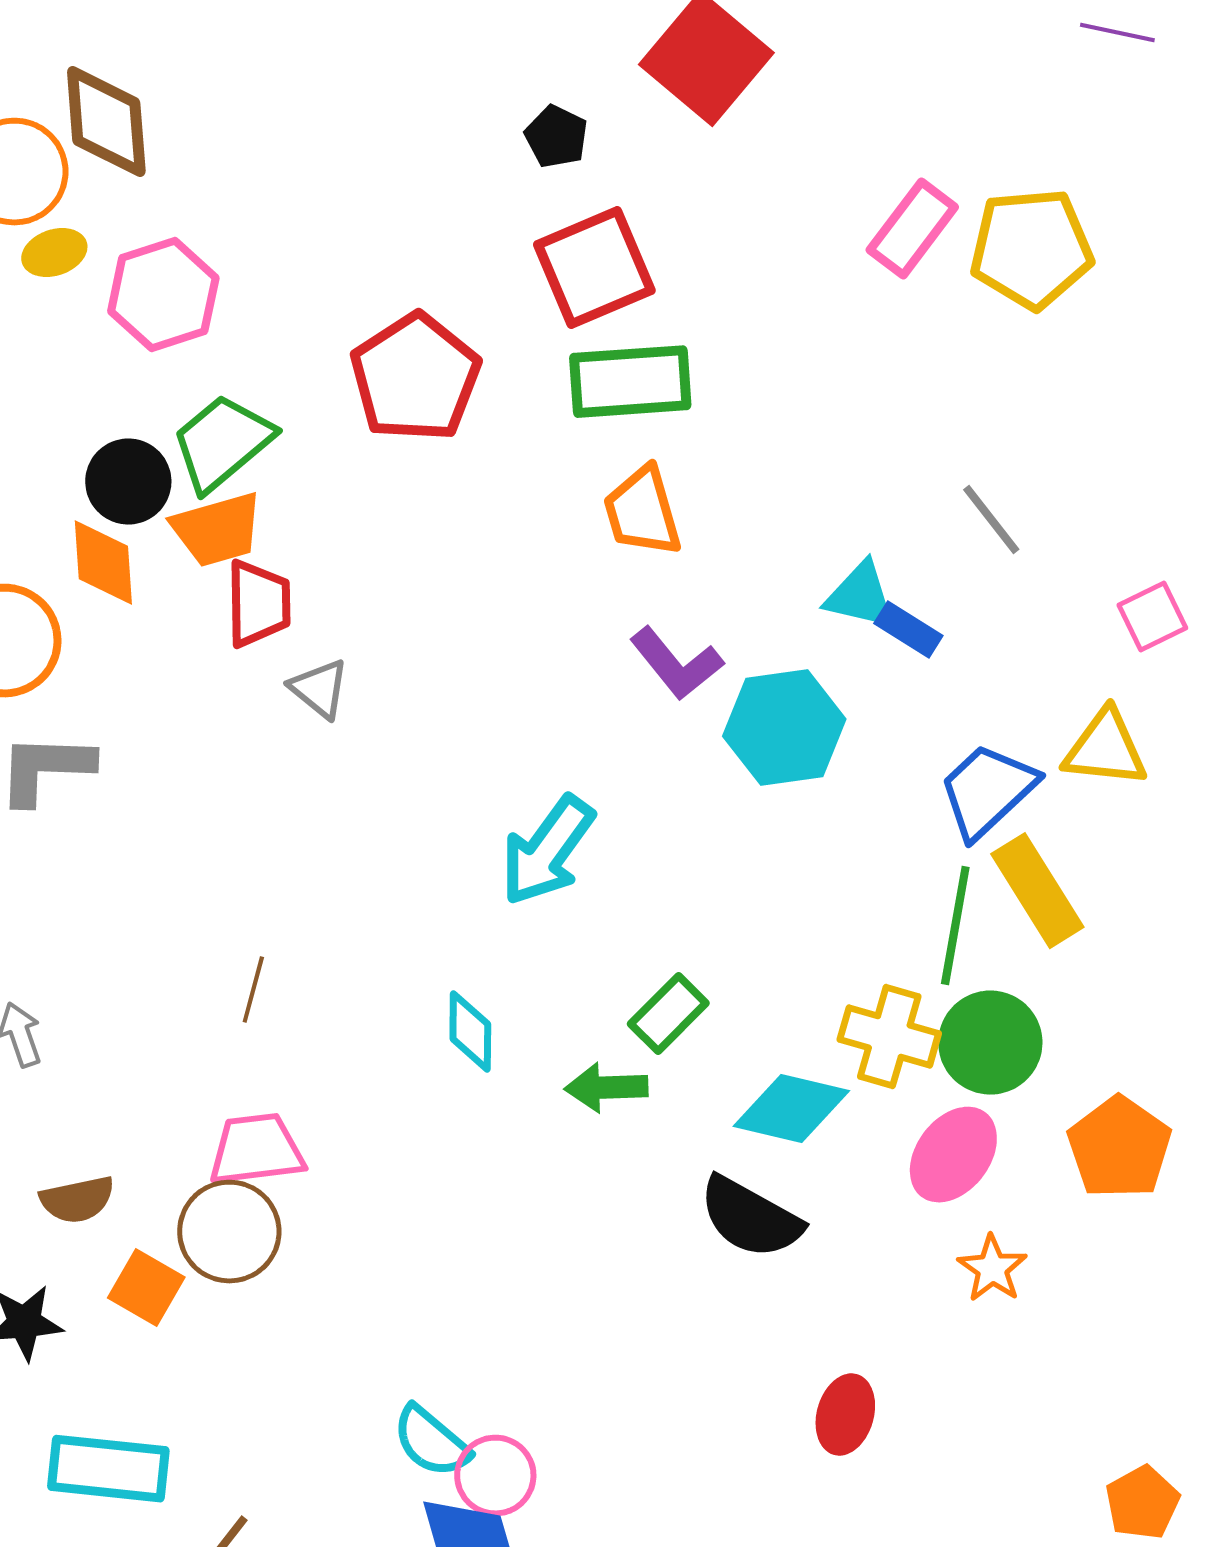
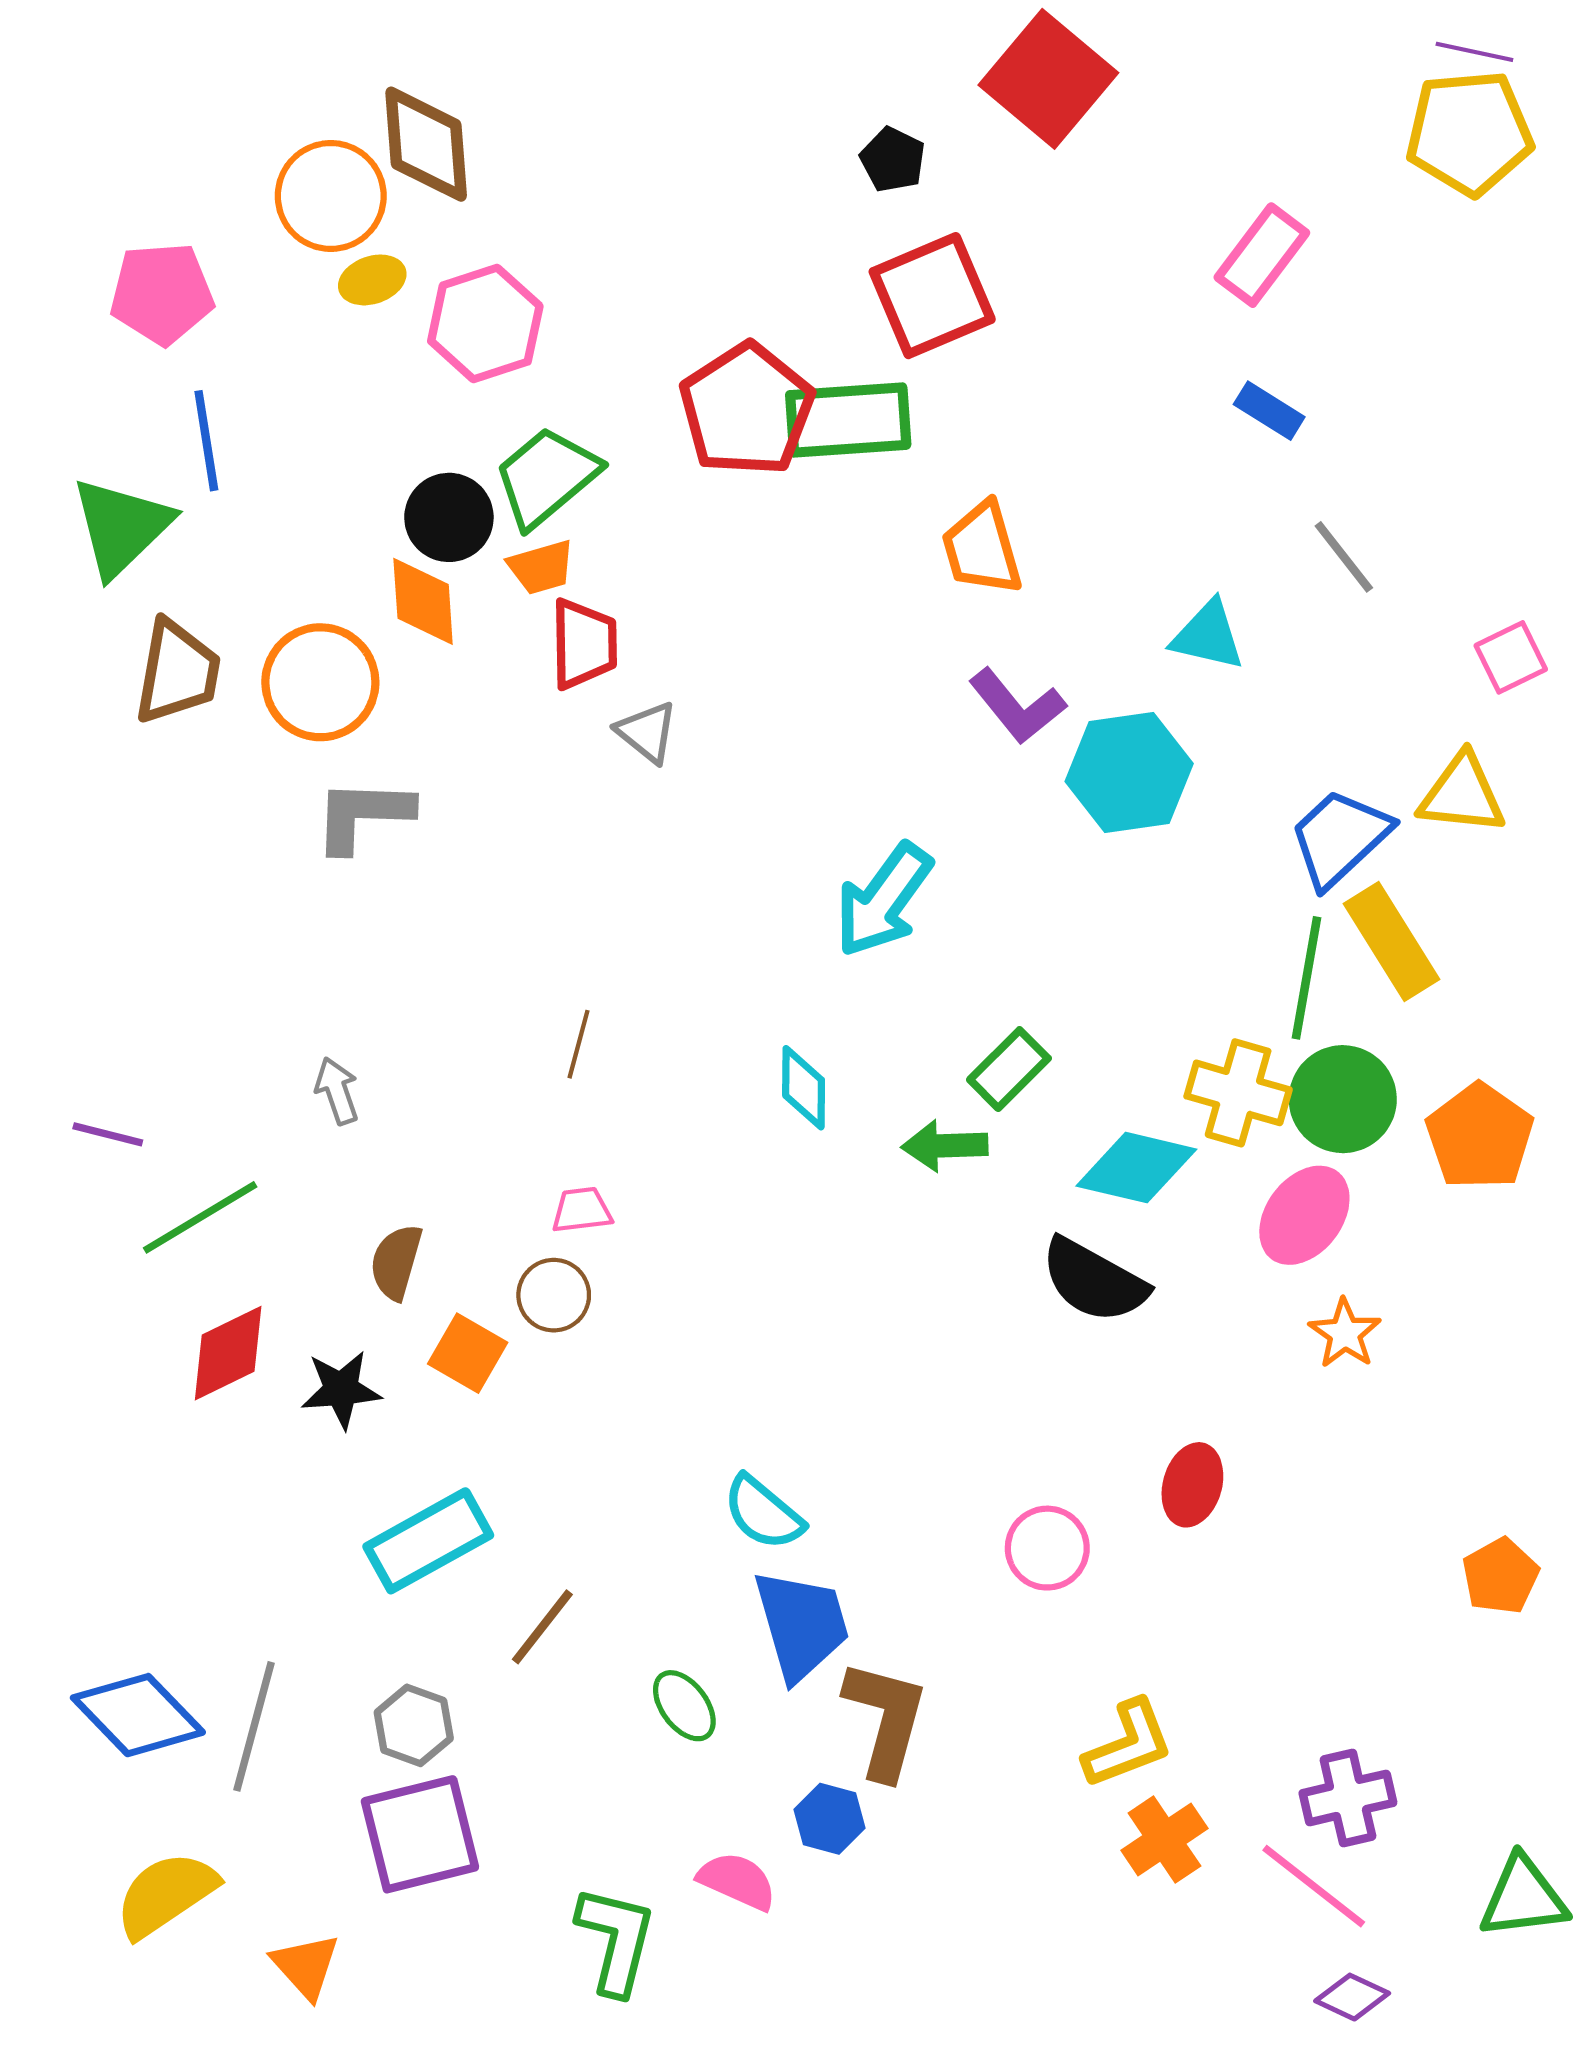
yellow pentagon: (1031, 249) -> (1469, 133), moved
green rectangle: (630, 382) -> (848, 420), moved
orange trapezoid: (217, 530) -> (541, 567), size x0.7
blue rectangle: (908, 630) -> (1269, 411), moved
orange pentagon: (1119, 1148) -> (1480, 1136), moved
pink trapezoid: (256, 1150) -> (582, 1210), size x0.6
brown semicircle: (77, 1200) -> (396, 1262), turned 118
brown circle: (229, 1232) -> (554, 1295), size x0.7
cyan rectangle: (108, 1469) -> (428, 1541), turned -35
pink circle: (495, 1476) -> (1047, 1548), moved

